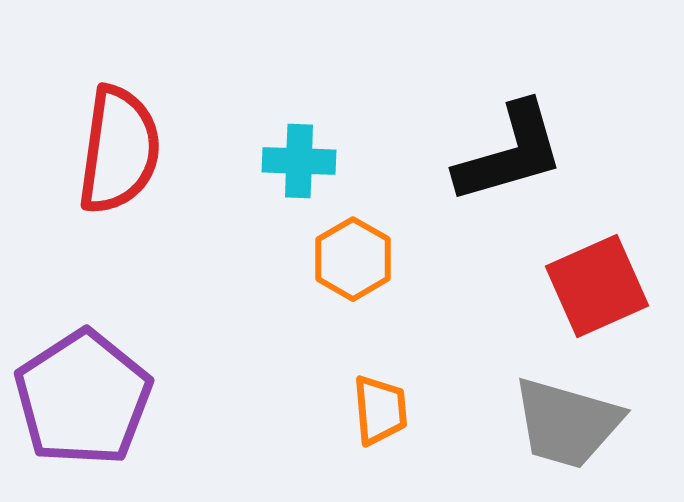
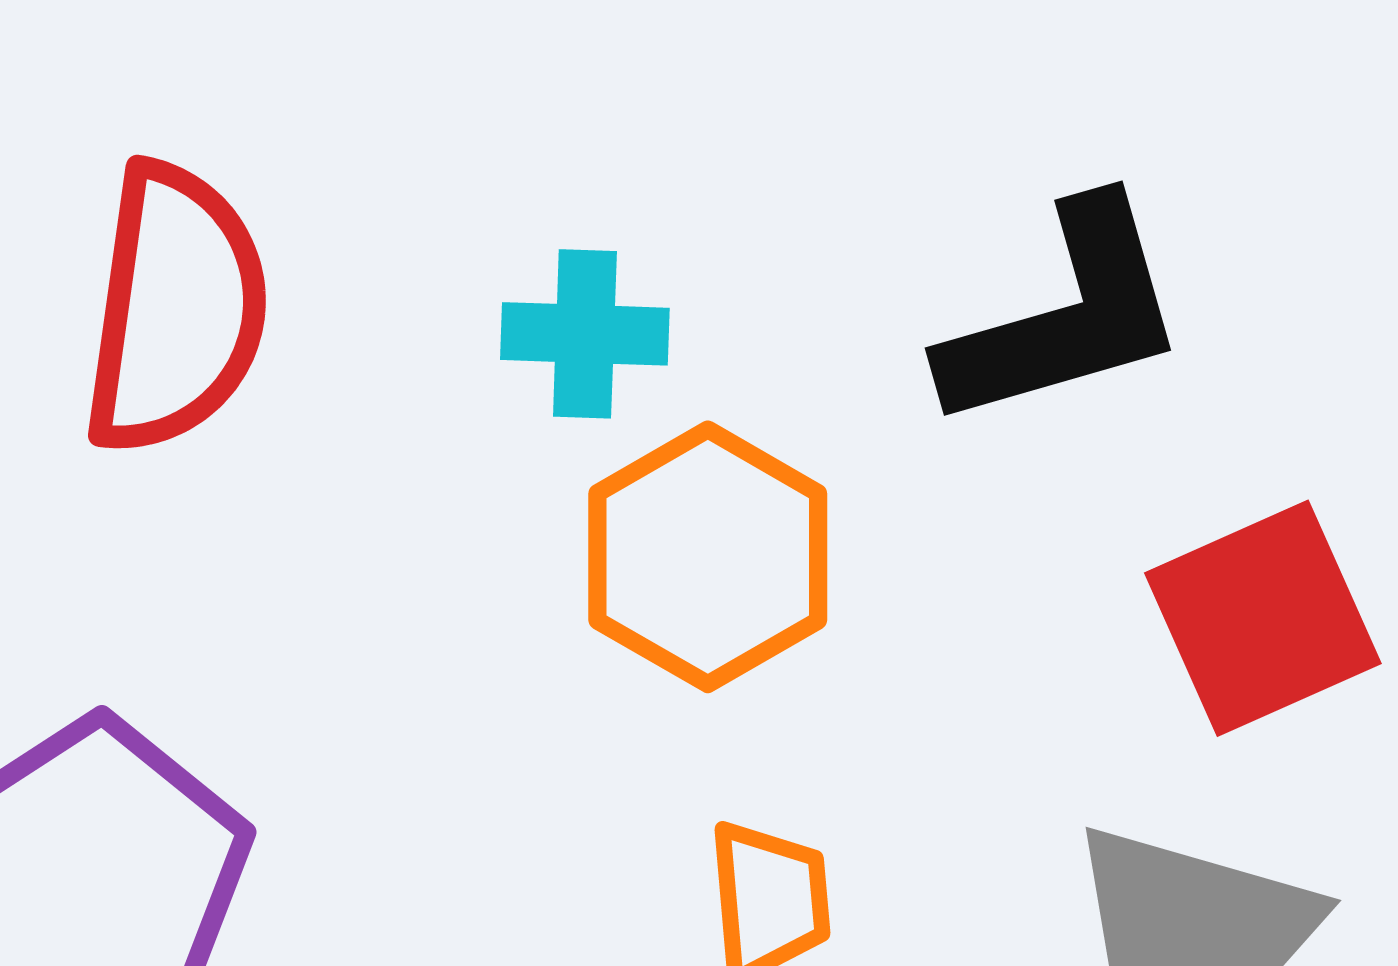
orange hexagon: (353, 259) -> (708, 557), size x1.4

